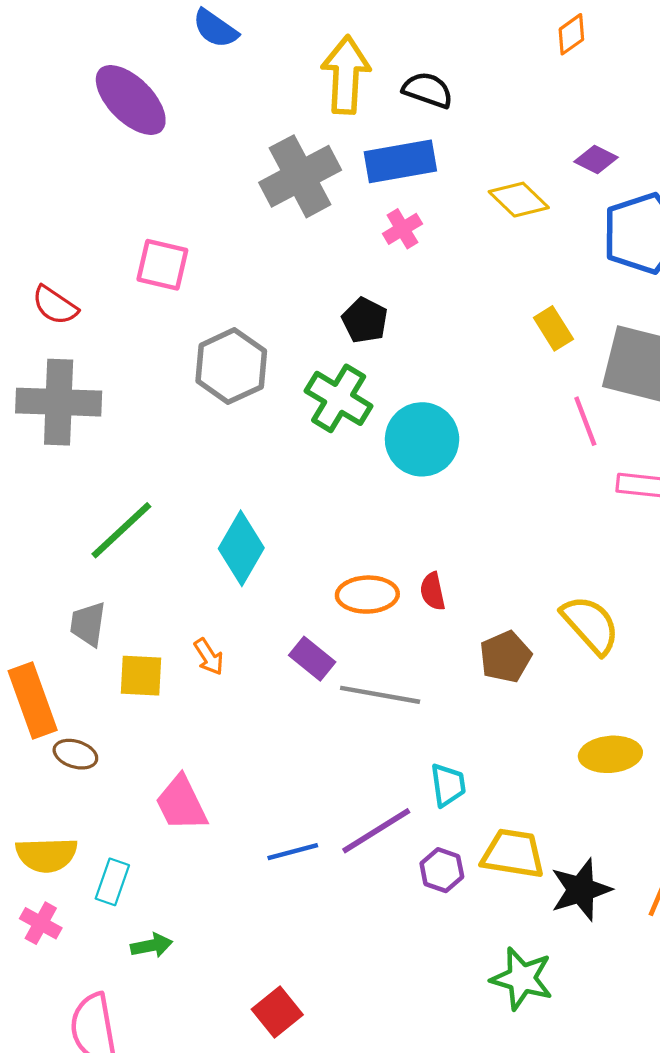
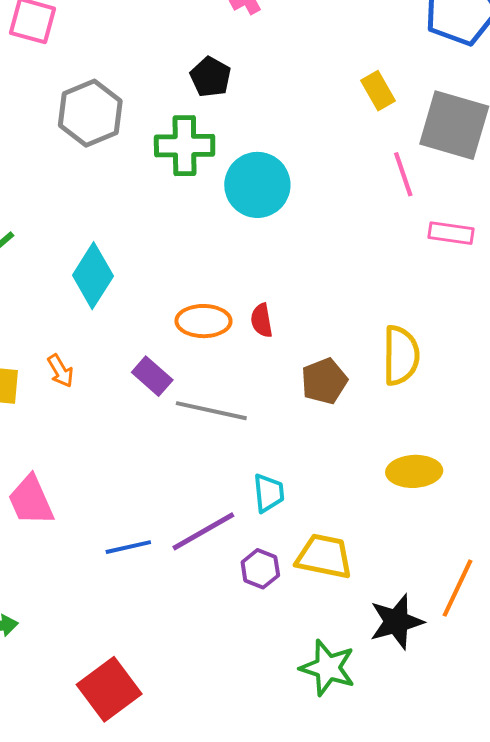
green cross: (339, 398) -> (185, 146), turned -34
yellow semicircle: (590, 625) -> (401, 355), turned 40
black star: (581, 890) -> (396, 622), moved
red square: (277, 1012) -> (109, 689), size x1.4

